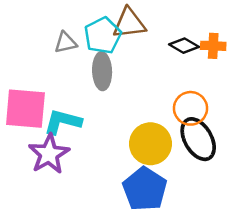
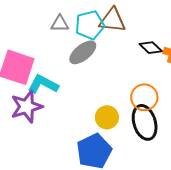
gray ellipse: (102, 71) -> (83, 52), turned 40
yellow circle: (150, 144) -> (107, 117), size x0.7

